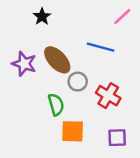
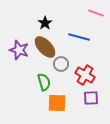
black star: (42, 17) -> (45, 23), moved
pink line: (122, 17) -> (96, 13), turned 63
purple square: (117, 138) -> (91, 98), moved

